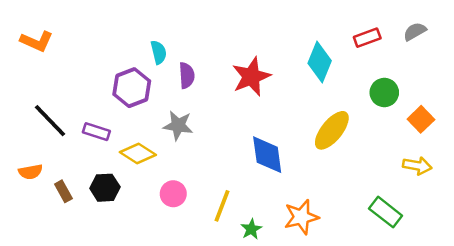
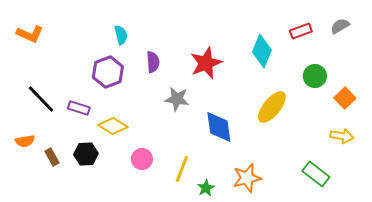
cyan semicircle: (159, 52) -> (121, 35), moved
gray star: (178, 125) -> (177, 99), moved

